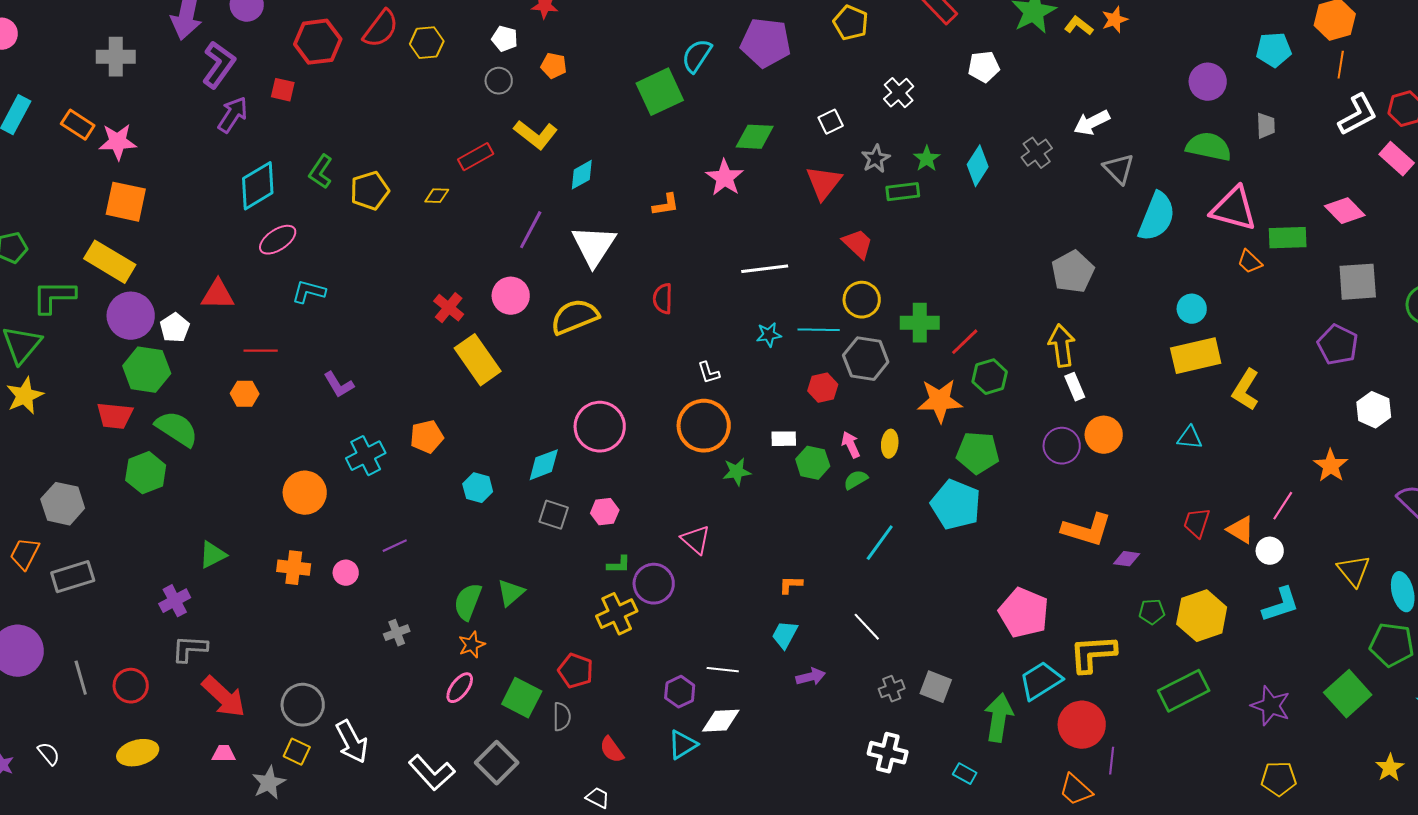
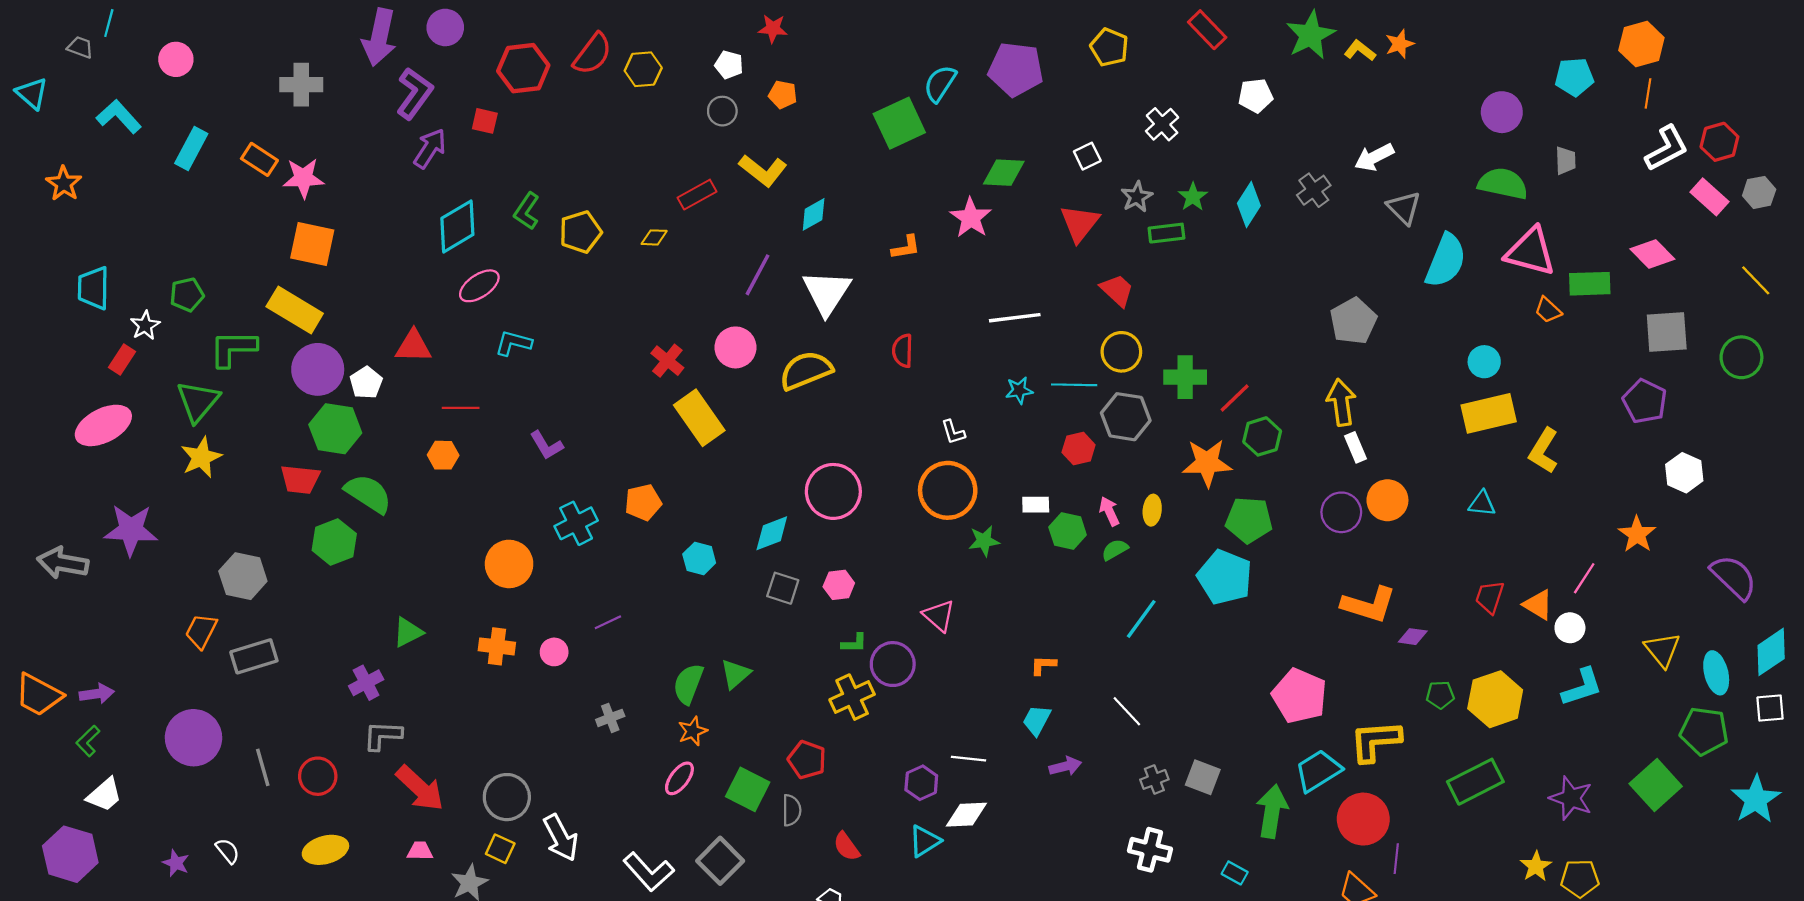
yellow star: (1390, 768) -> (1536, 866), moved

